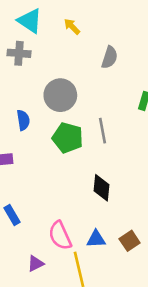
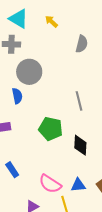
gray circle: (60, 95) -> (29, 72), moved
green pentagon: (68, 138) -> (51, 129), moved
pink semicircle: (60, 236) -> (50, 184), turned -30

